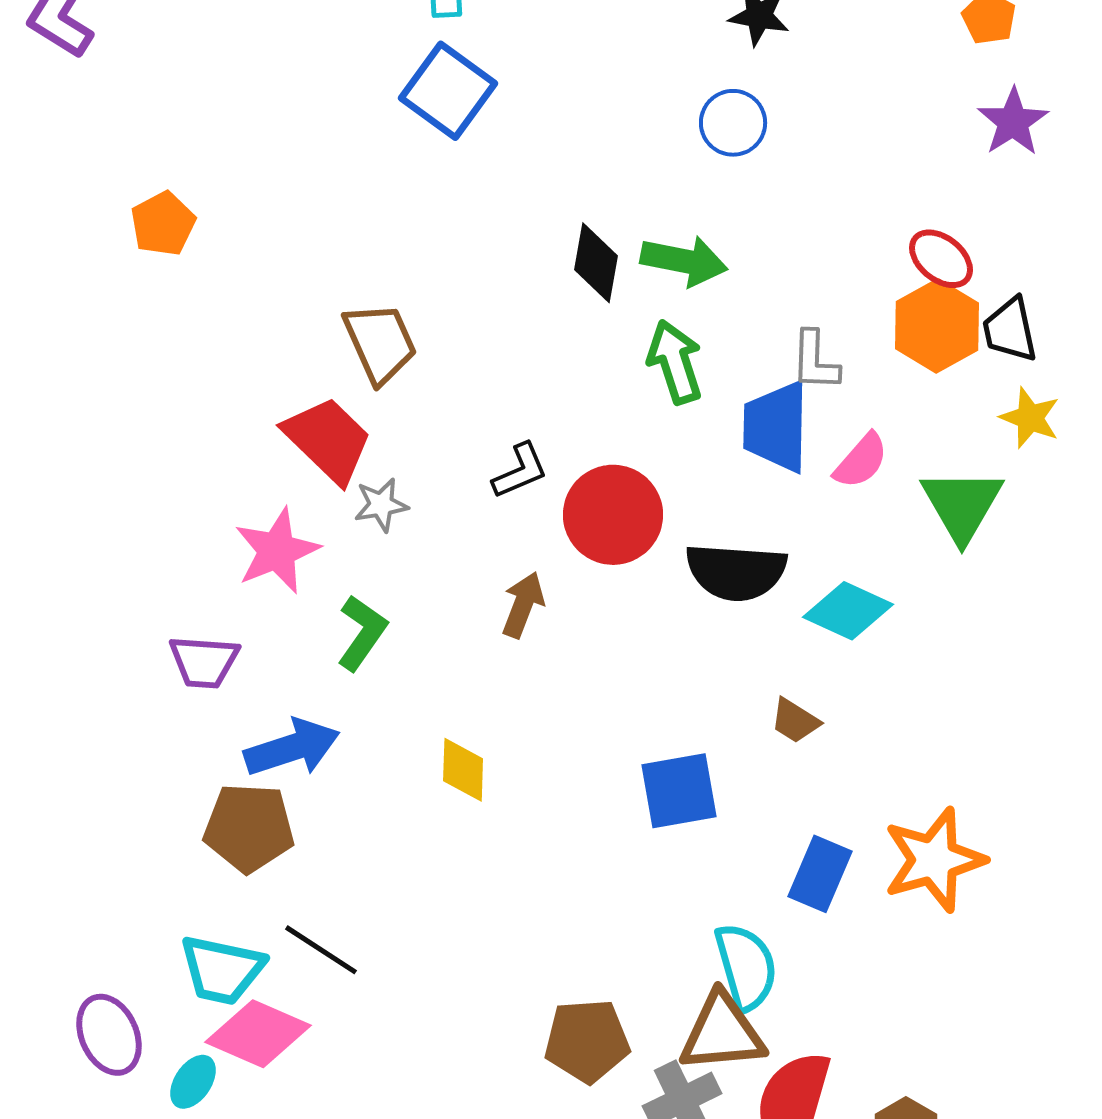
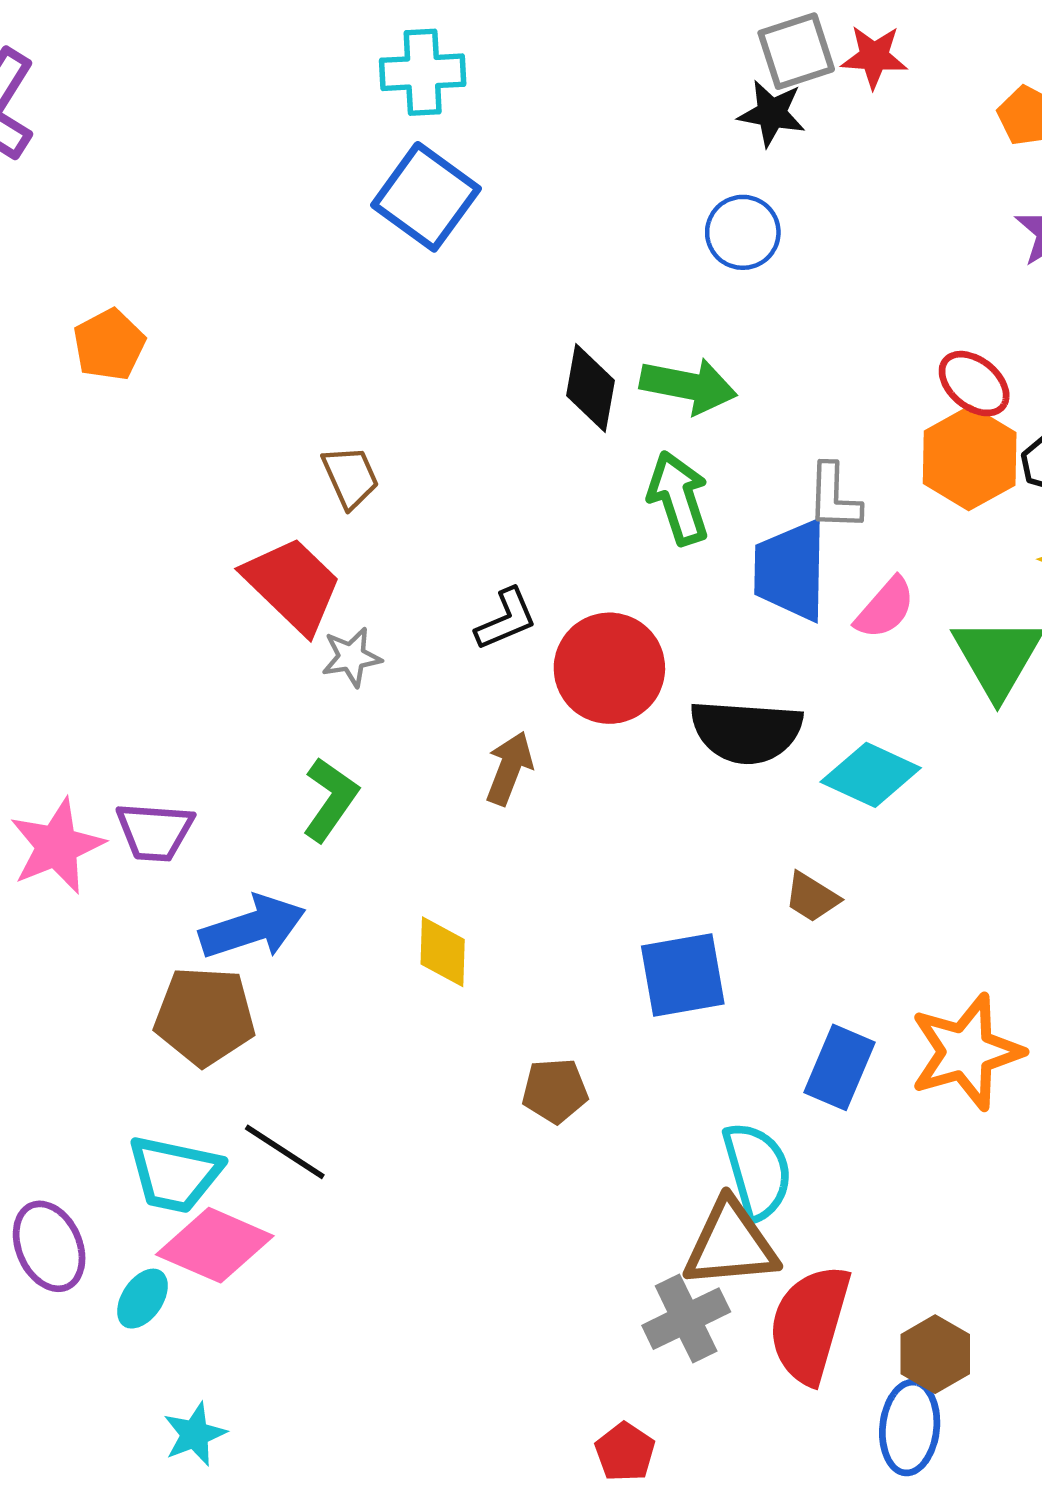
brown trapezoid: (380, 343) -> (350, 477), size x0.7
pink star: (277, 551) -> (57, 846), moved
brown pentagon: (587, 1041) -> (555, 1091), moved, size x0.7

